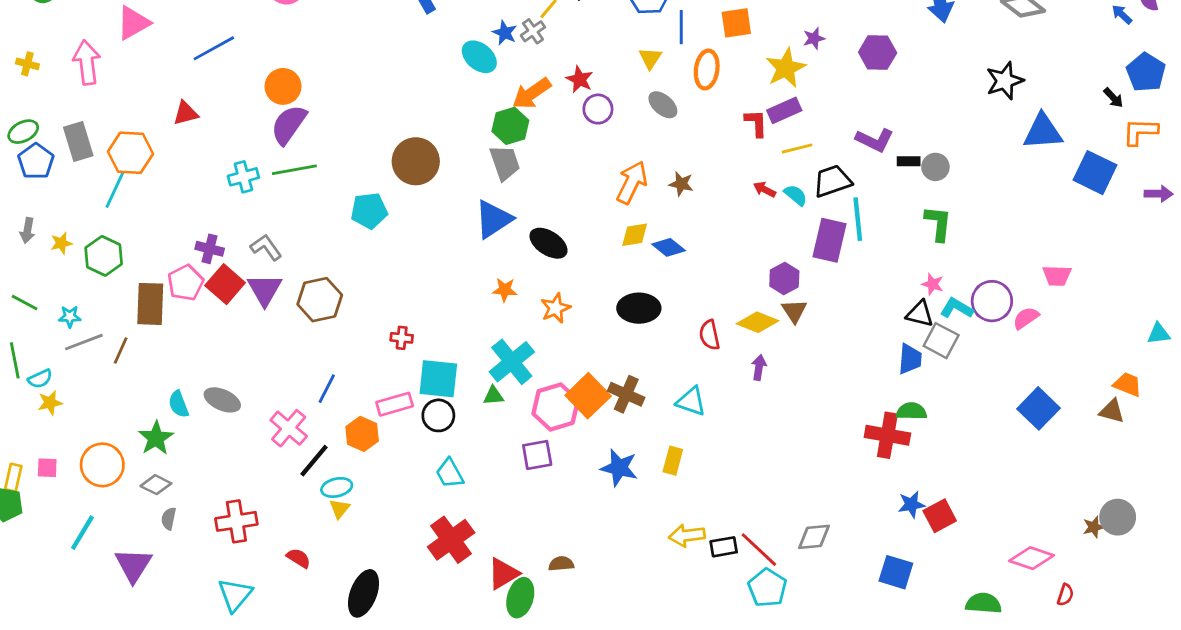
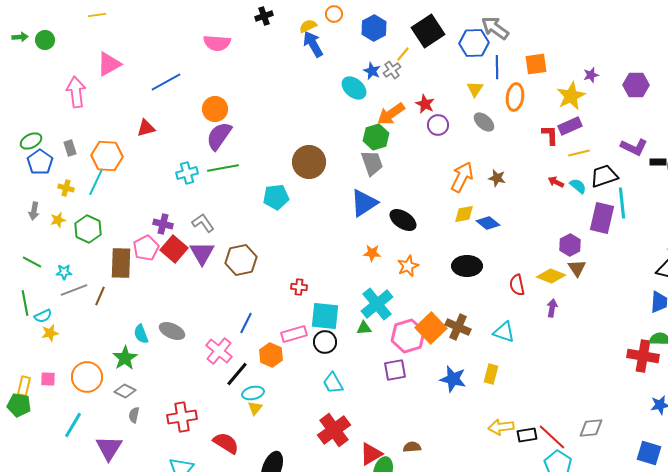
yellow cross: (27, 64) -> (66, 188), moved
gray rectangle: (78, 141) -> (70, 148), size x0.6
red semicircle: (299, 558) -> (226, 443), size x1.5

